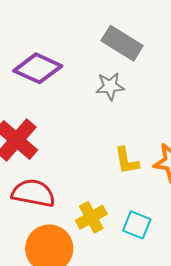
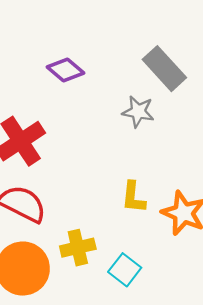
purple diamond: (38, 68) -> (65, 70), size x0.7

